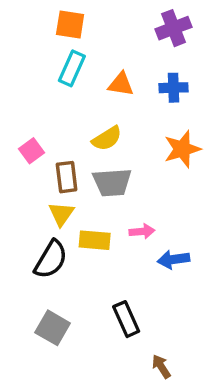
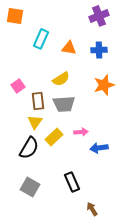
orange square: (70, 25) -> (15, 16), moved
yellow rectangle: (95, 240) -> (54, 137), turned -48

